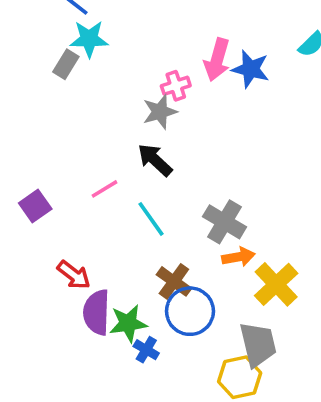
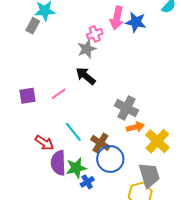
purple square: (35, 206) -> (28, 96), moved, turned 30
cyan line: (151, 219) -> (73, 132), moved
blue cross: (146, 350) -> (87, 182), turned 32

